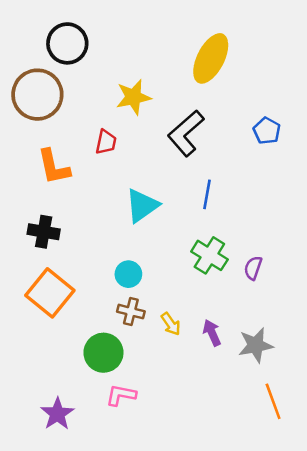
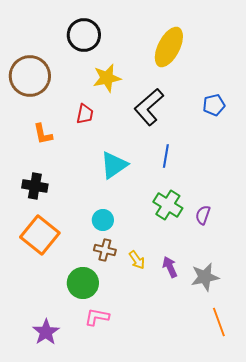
black circle: (67, 43) -> (84, 35), moved
blue pentagon: (267, 131) -> (214, 105), turned 30
orange L-shape: (54, 167) -> (43, 134), size x0.7

